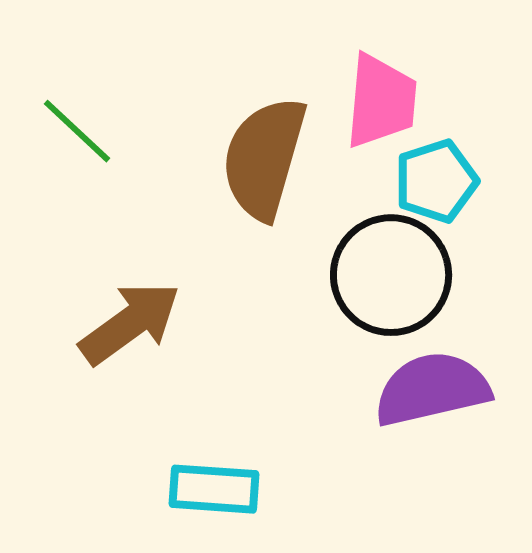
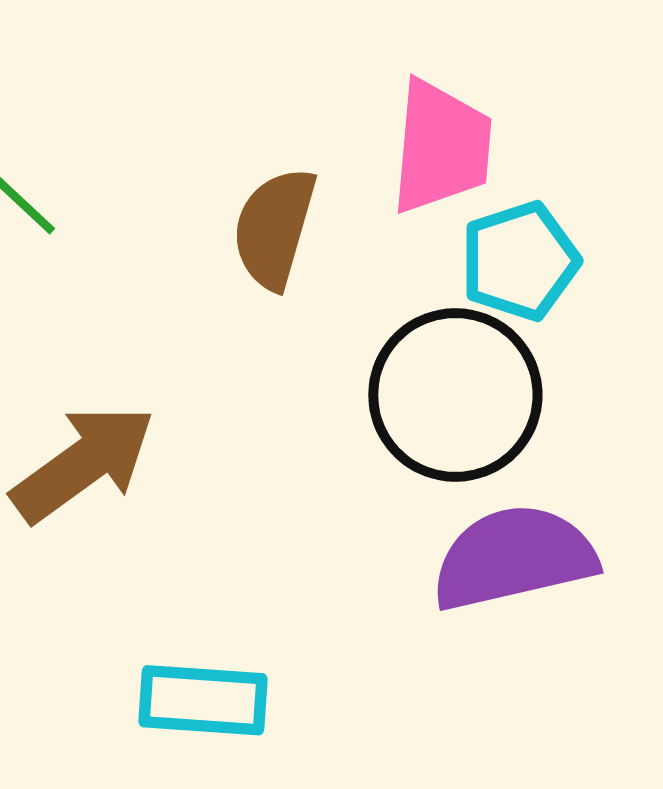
brown semicircle: (264, 158) -> (274, 228), size x0.7

